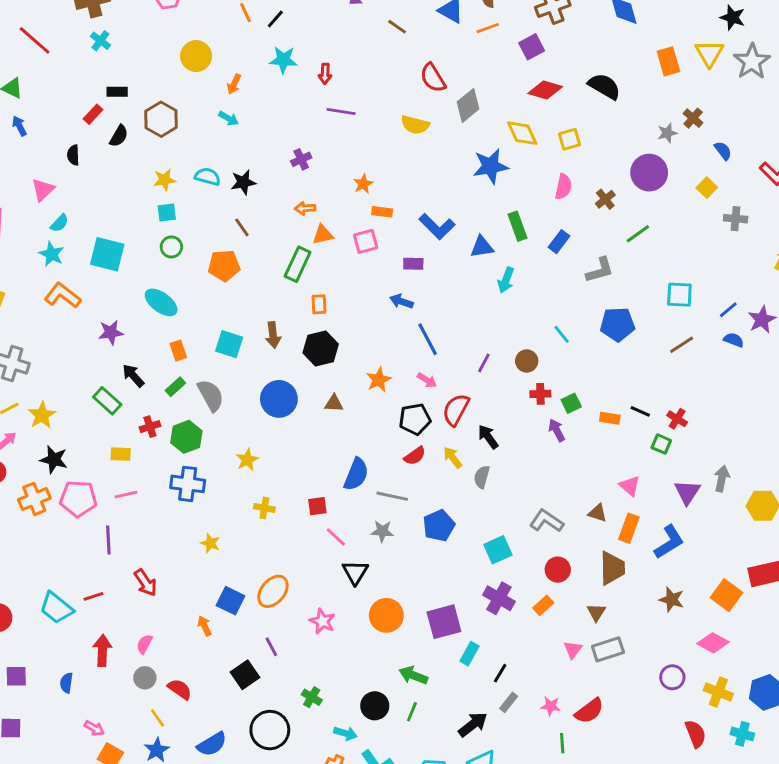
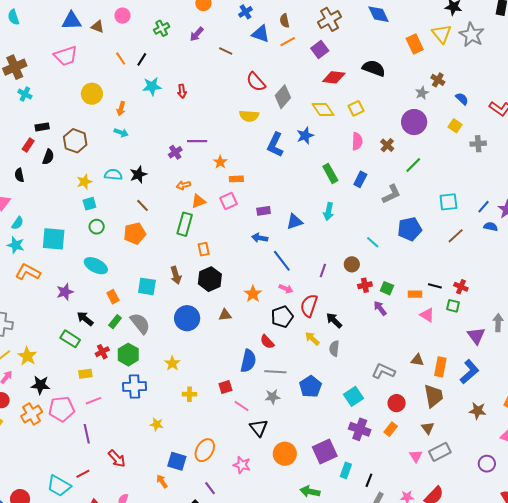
purple line: (341, 112) -> (197, 141), moved
blue star: (490, 166) -> (305, 136), size x0.7
blue L-shape: (437, 226) -> (275, 145), moved, turned 80
blue triangle: (482, 247) -> (295, 222), moved
green square: (571, 403) -> (387, 288), turned -32
red semicircle: (415, 456) -> (267, 342), moved, turned 91
pink triangle: (630, 486) -> (427, 315), moved

